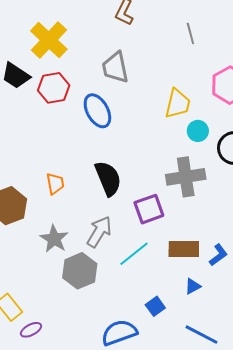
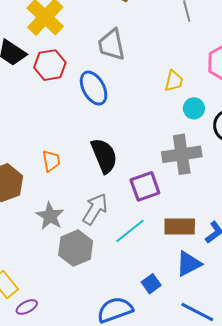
yellow trapezoid: (178, 104) -> (174, 81), size x0.7
blue triangle: (193, 286) -> (189, 264), size x1.6

